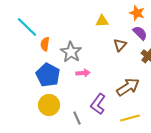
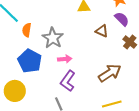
brown triangle: (120, 45) -> (102, 31), turned -48
purple L-shape: (98, 104) -> (68, 81), moved
yellow circle: (49, 105) -> (15, 91), moved

